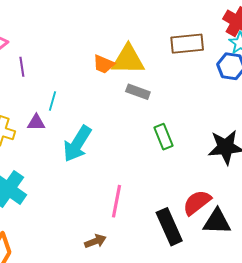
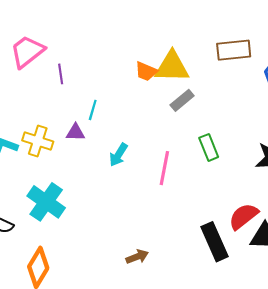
gray rectangle: (138, 92) -> (182, 100), turned -60
cyan arrow: (77, 144) -> (118, 155), size x0.6
pink line: (117, 201) -> (164, 168), moved

